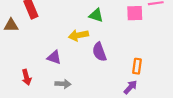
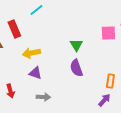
green triangle: (96, 15) -> (76, 45), moved, turned 40
yellow arrow: (78, 35) -> (31, 53), moved

